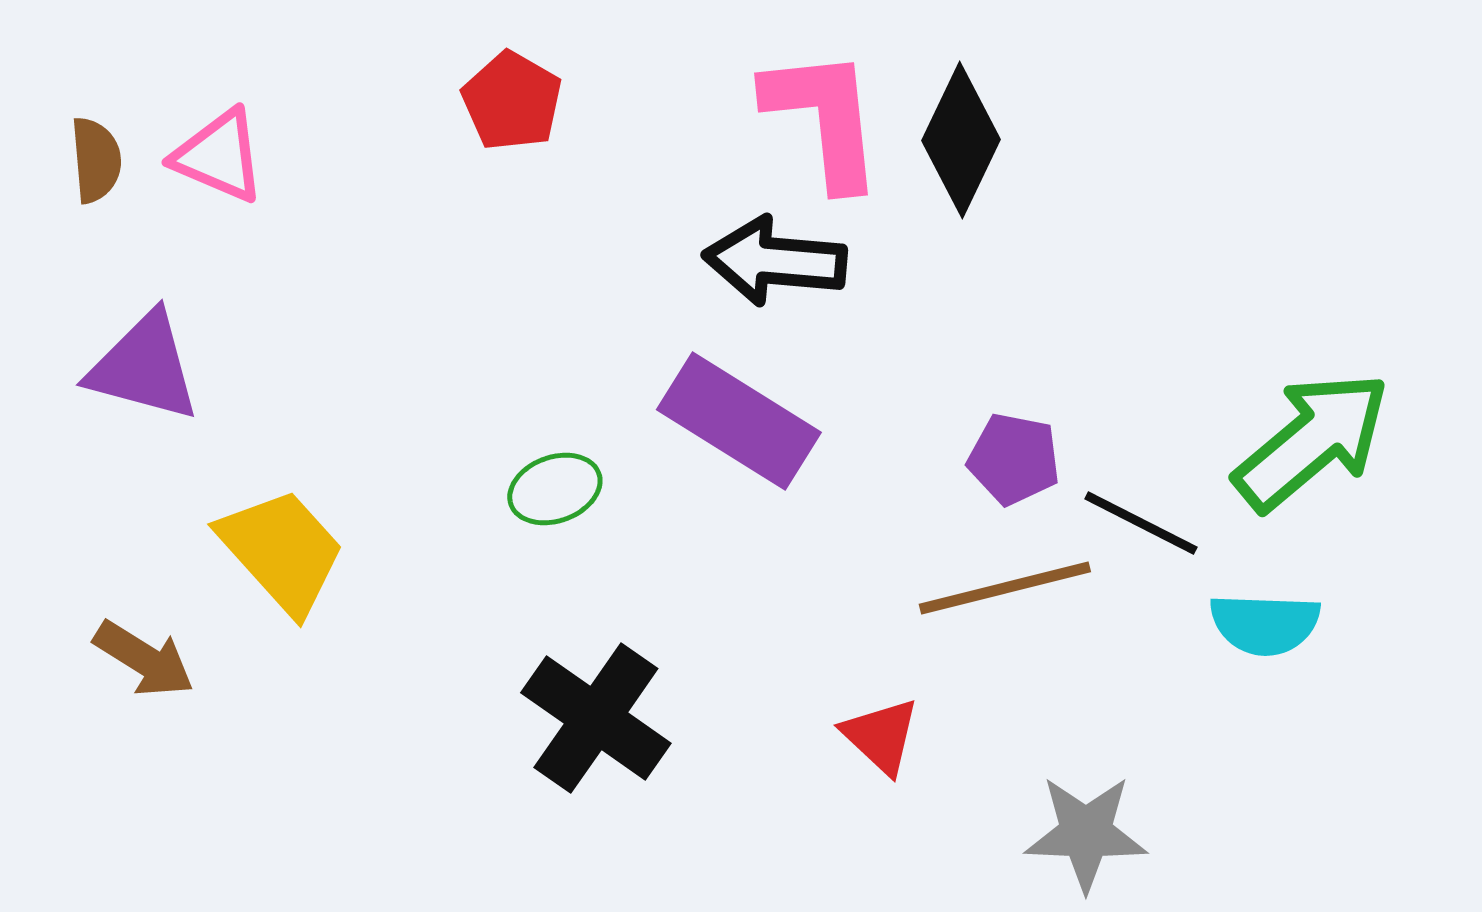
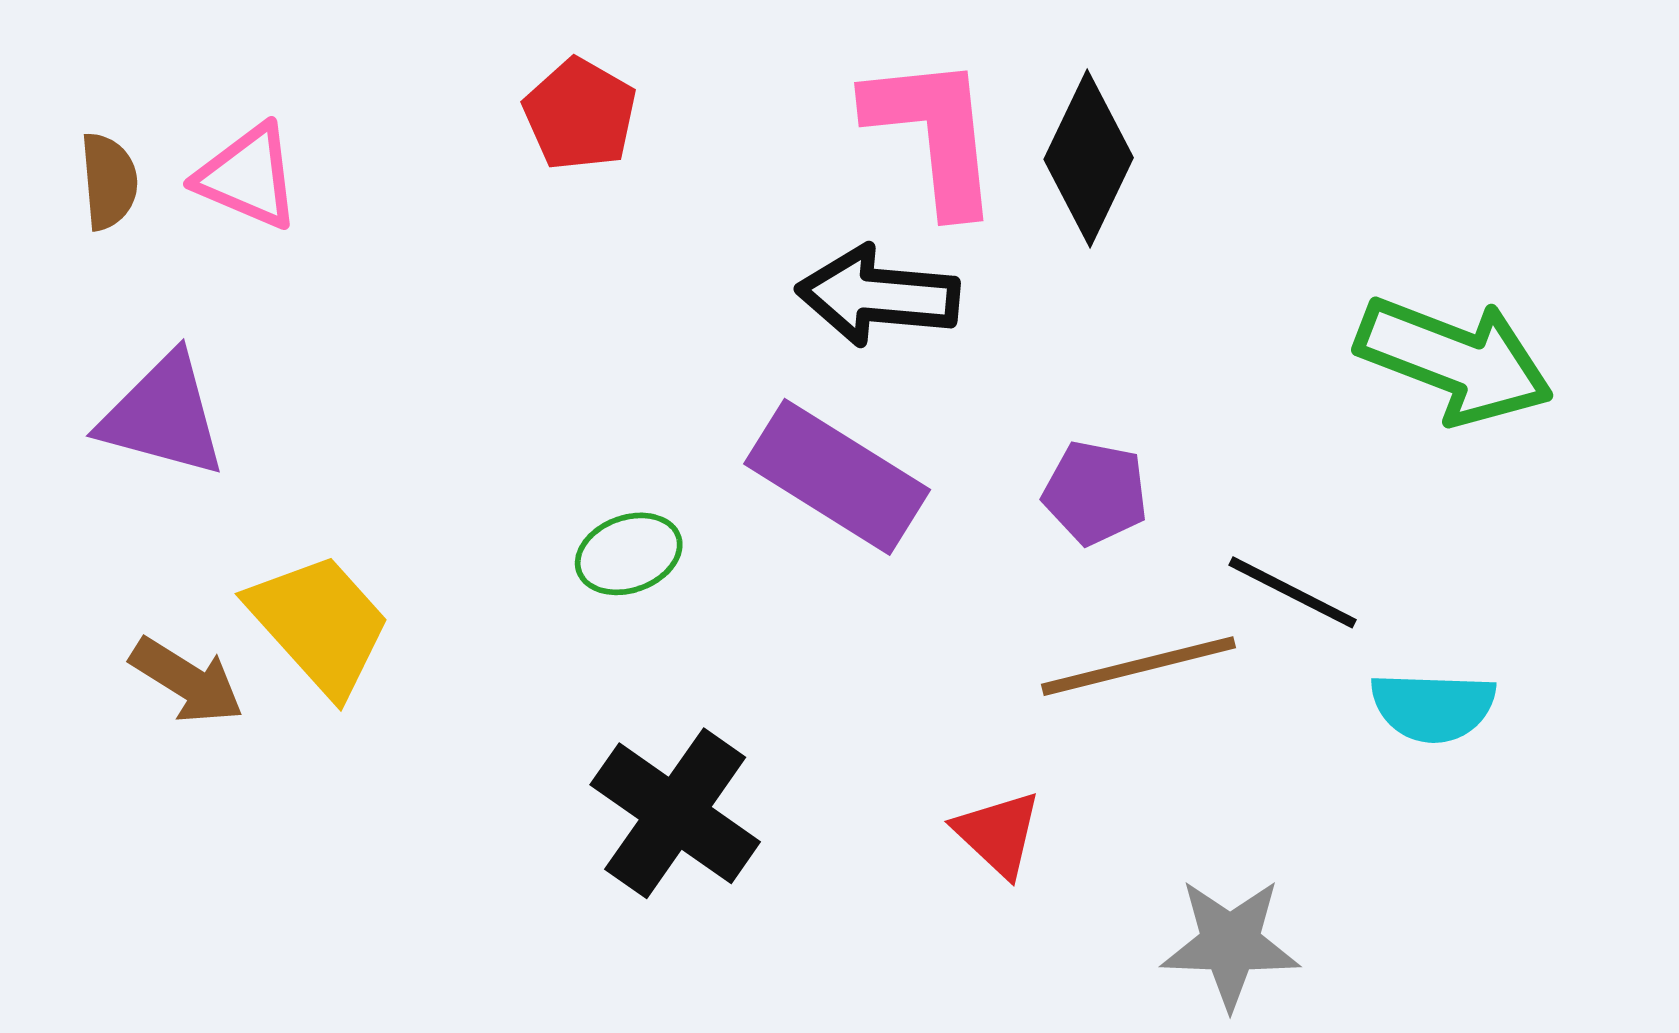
green arrow: (1312, 441) -> (1455, 360), moved, turned 61
purple pentagon: (1014, 459) -> (1095, 493), moved
brown arrow: (144, 659) -> (187, 681), moved

